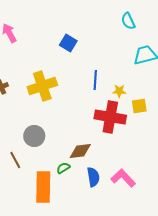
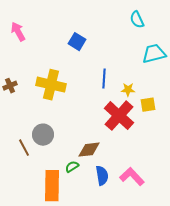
yellow cross: (42, 86) -> (51, 85), turned 32
red cross: (110, 117) -> (119, 116), turned 32
brown line: (15, 160) -> (24, 148), moved

